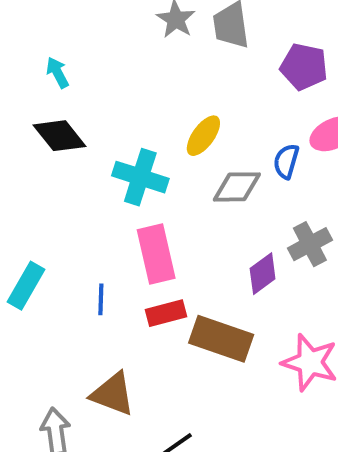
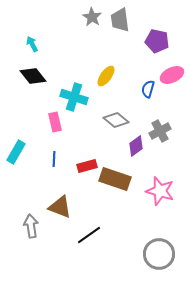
gray diamond: (237, 187) -> (116, 120), moved, turned 40
pink rectangle: (156, 254) -> (55, 122), moved, size x0.7

